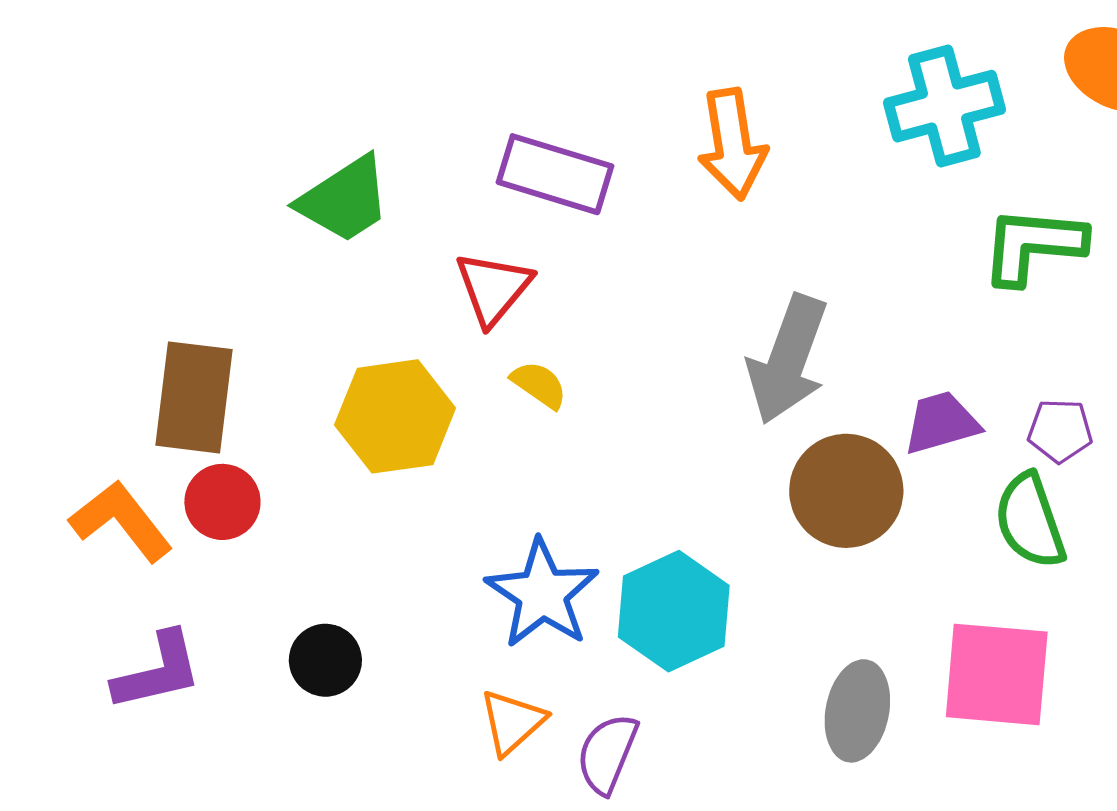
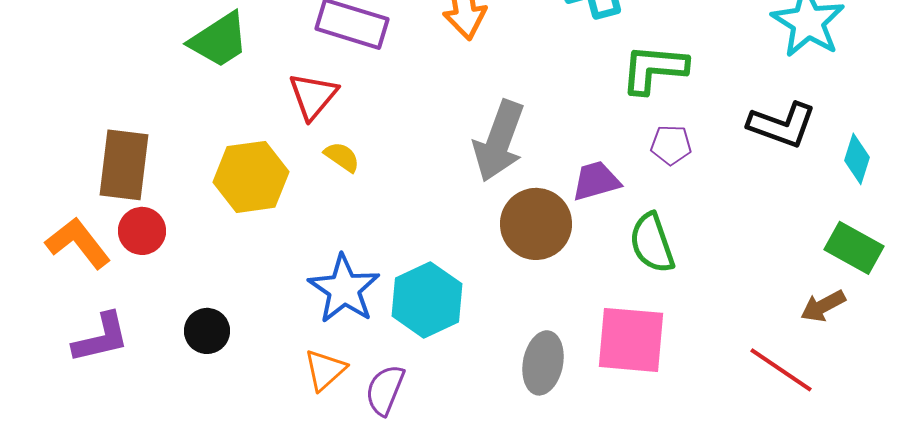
purple pentagon: (1060, 431) -> (671, 145), moved

